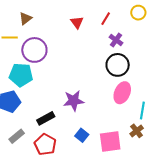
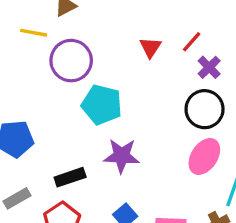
red line: (106, 19) -> (192, 42), moved
red triangle: (77, 22) -> (150, 47), moved
cyan pentagon: (21, 75) -> (102, 105), moved

